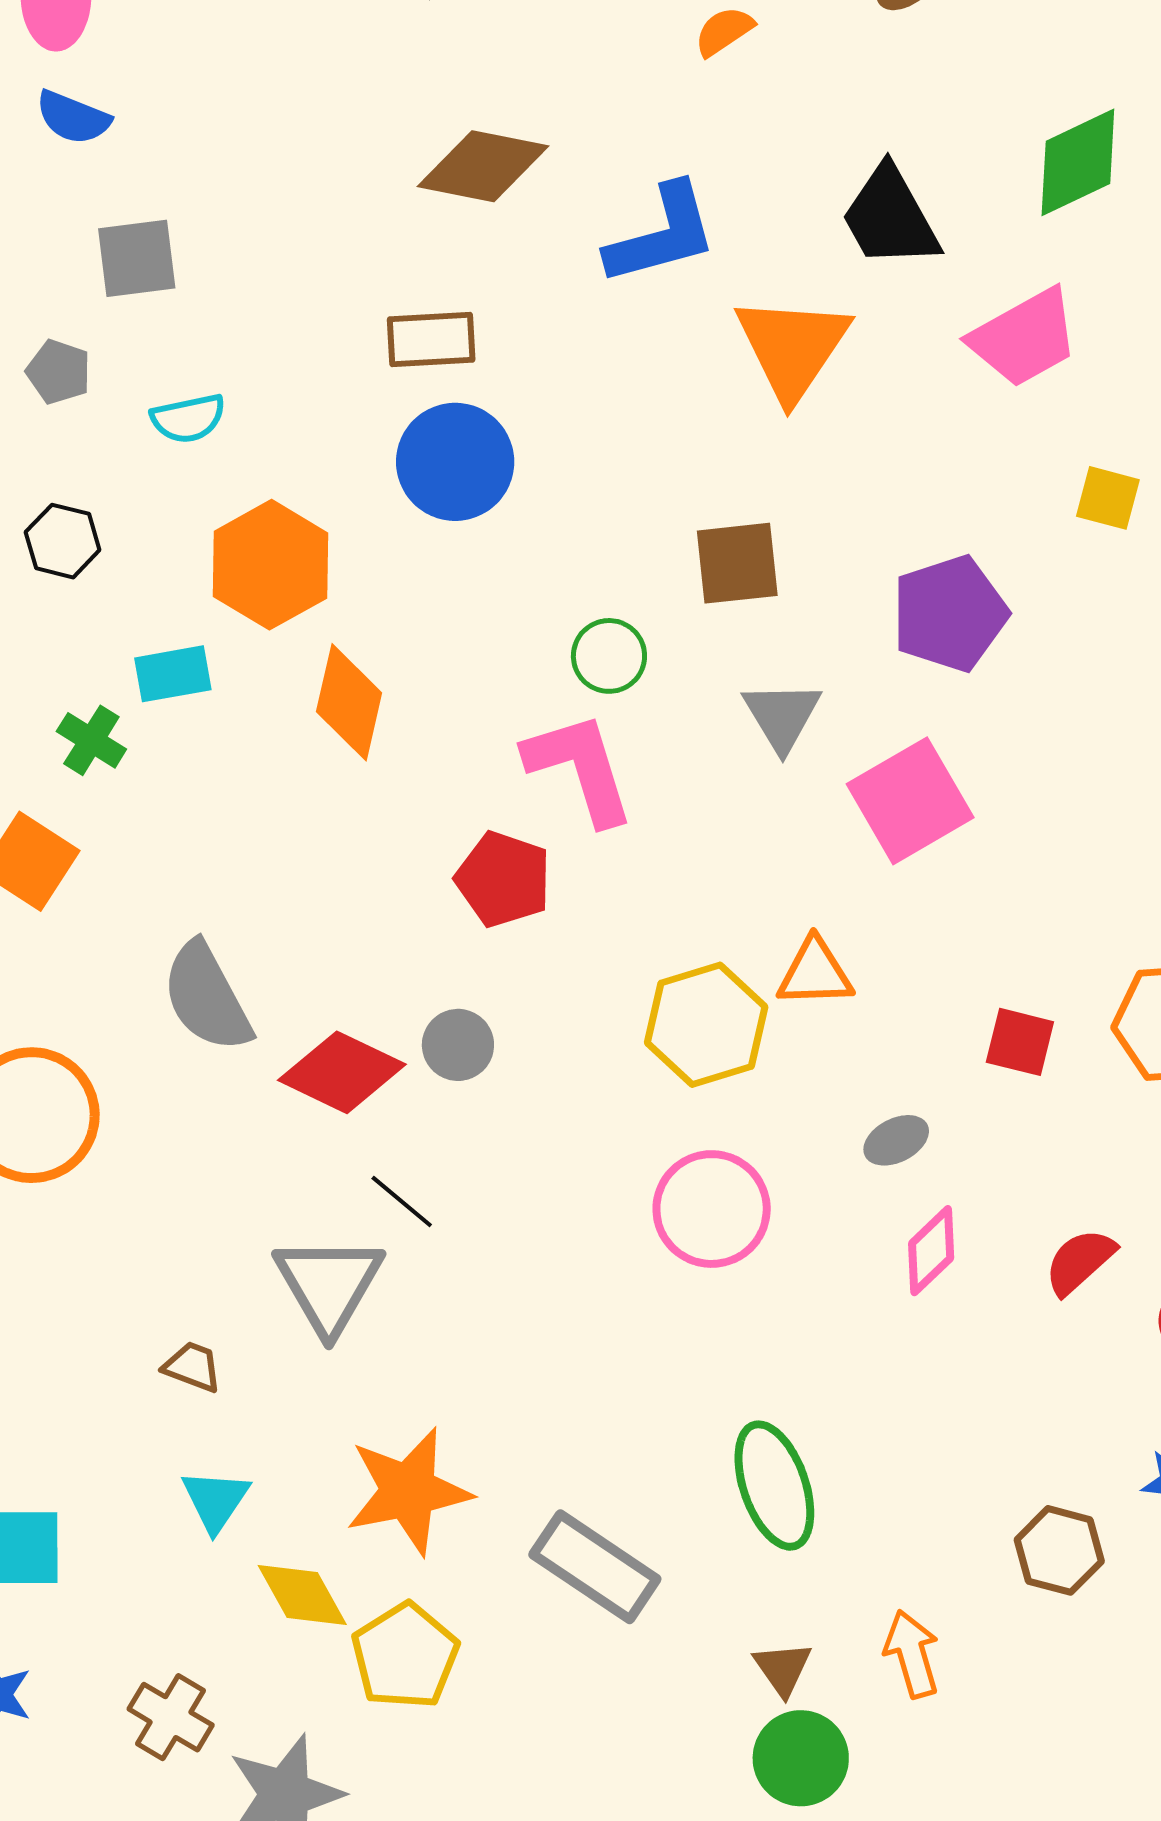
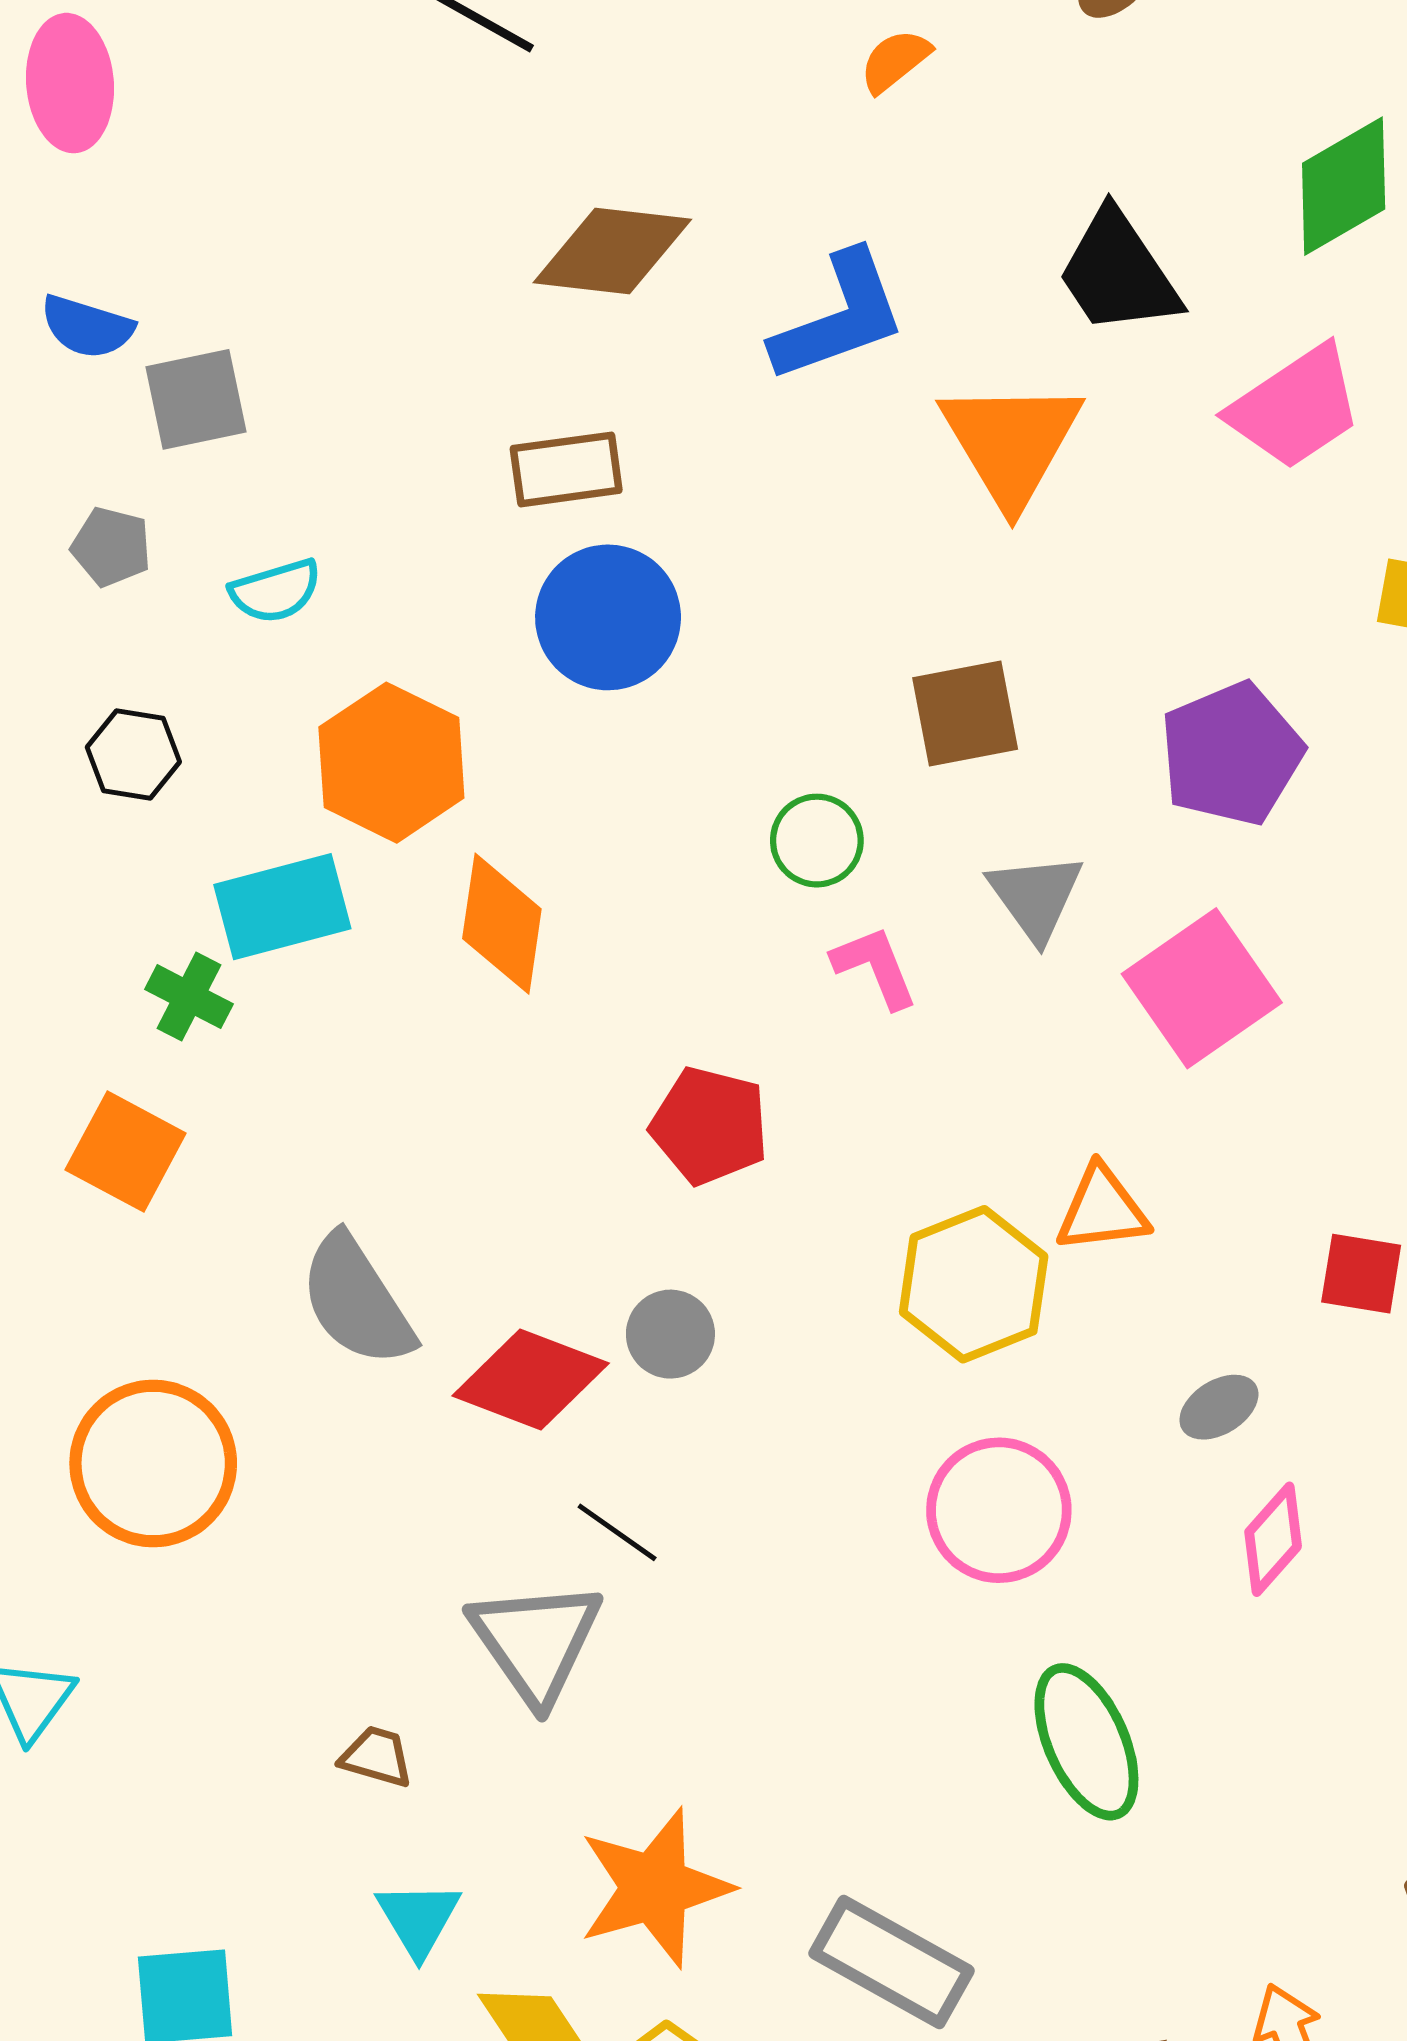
blue semicircle: (73, 117) -> (87, 327), moved
cyan rectangle: (173, 674) -> (282, 907), size x1.4
pink L-shape: (580, 768) -> (875, 967), moved, size x0.6
green ellipse: (774, 1486) -> (1086, 1742), moved

